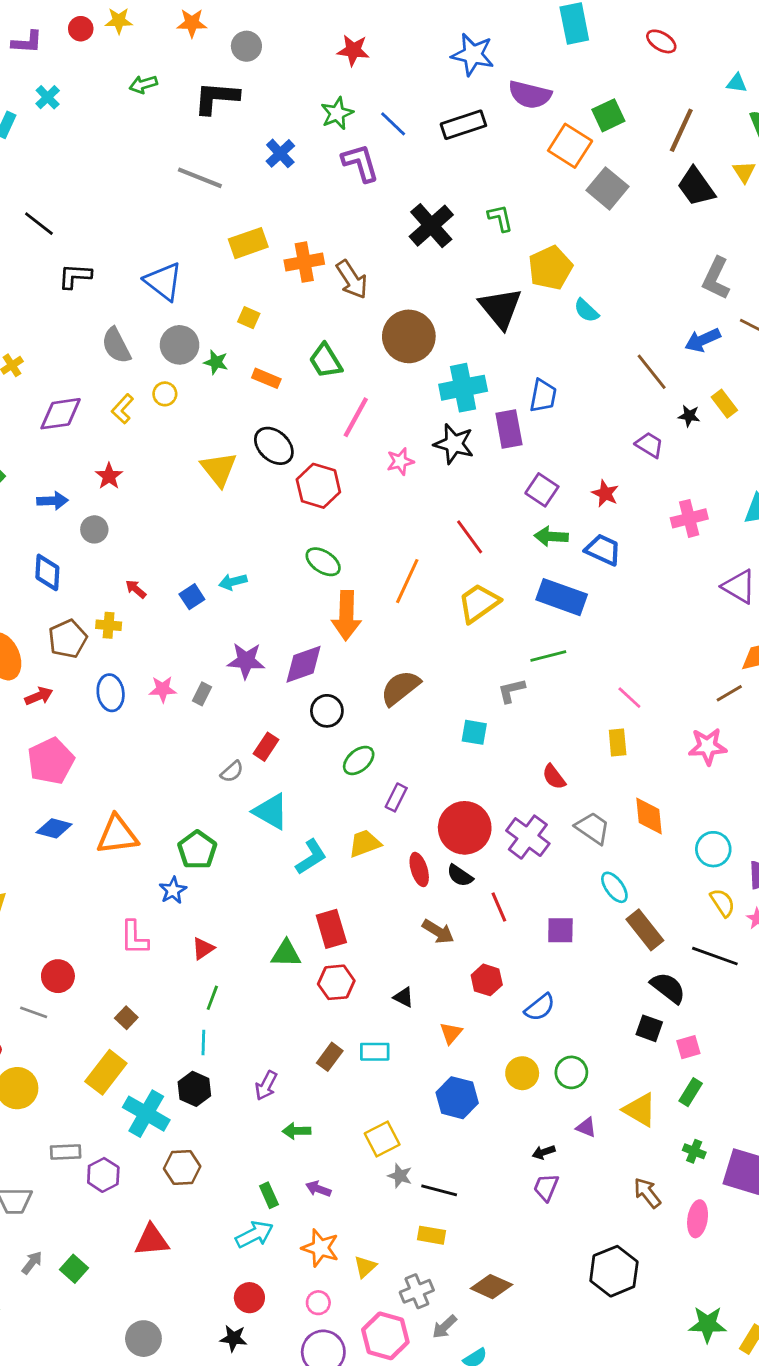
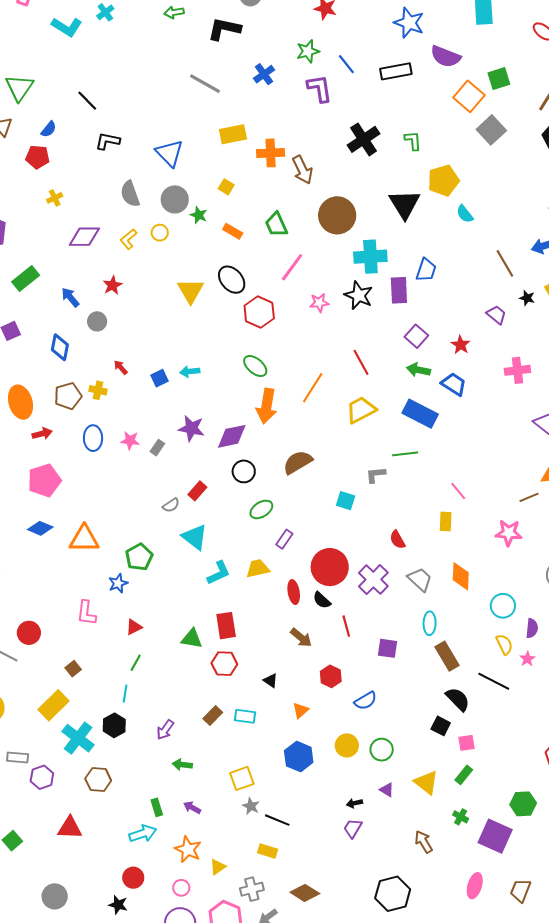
blue arrow: (52, 501) -> (70, 297), turned -135
cyan ellipse: (614, 887) -> (430, 623), turned 30
pink ellipse: (698, 1219) -> (475, 886), moved

